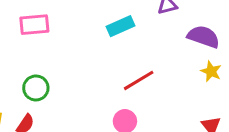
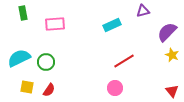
purple semicircle: (203, 37) -> (167, 32), turned -65
green circle: (36, 88) -> (46, 62), moved

